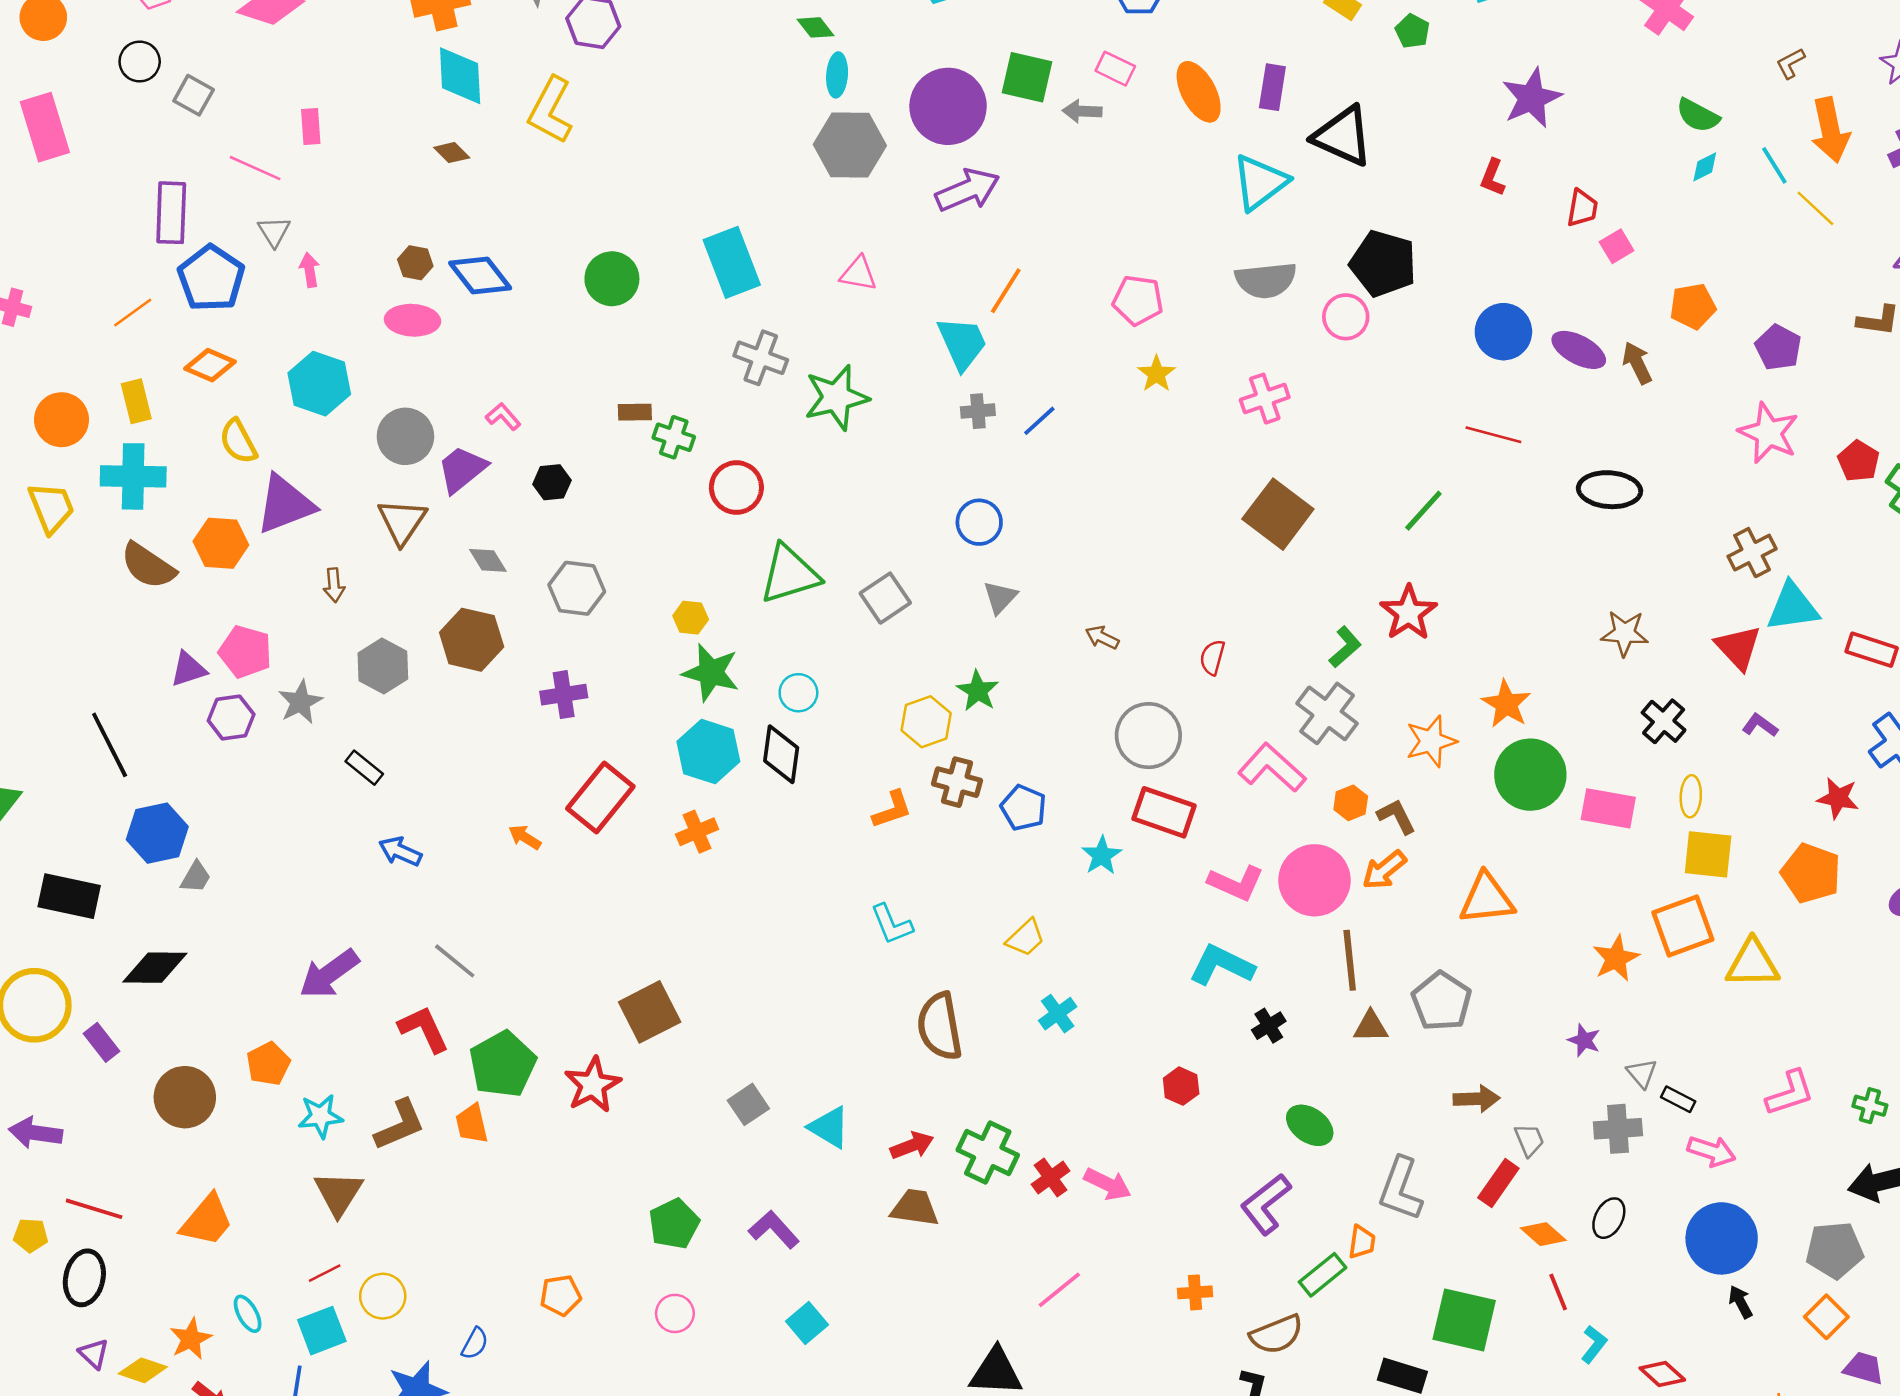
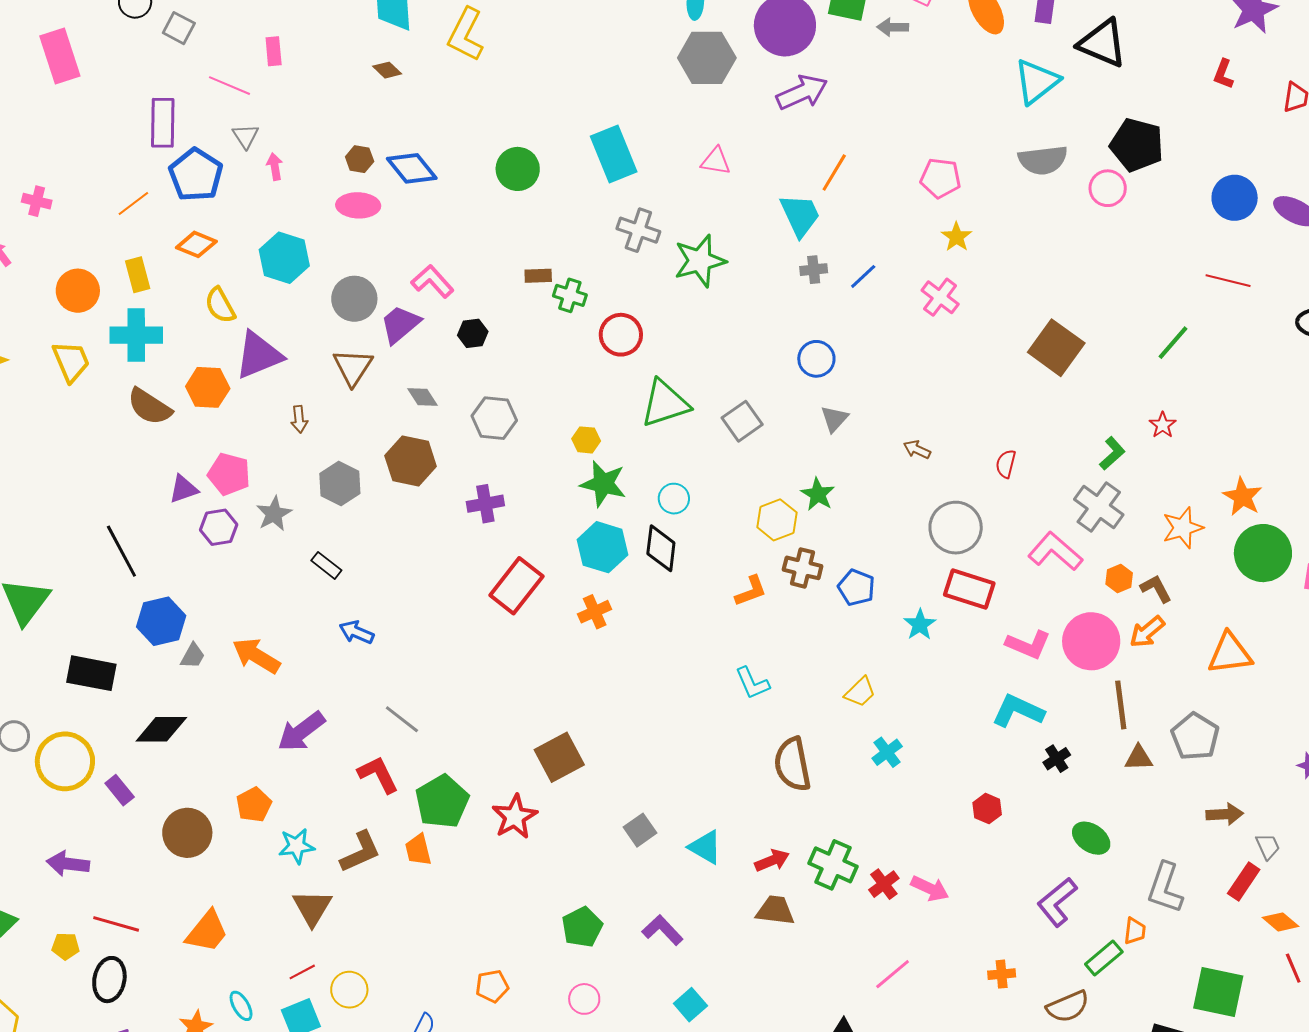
pink cross: (1265, 399) -> (940, 297), moved, turned -33
pink L-shape: (503, 417) -> (432, 281), size x1.5
red star: (1409, 613) -> (1163, 425), size x0.6
orange arrow: (525, 837) -> (256, 656), moved, size x1.8

